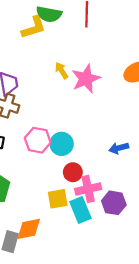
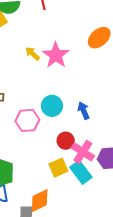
cyan circle: (62, 144) -> (52, 106), moved
blue arrow: (119, 148) -> (84, 111), moved, turned 96
pink cross: (88, 189) -> (83, 152), turned -30

